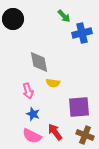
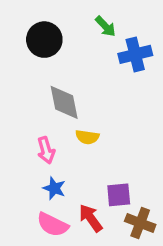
black circle: (13, 19) -> (44, 40), moved
purple square: (79, 107) -> (119, 195), moved, size x0.7

